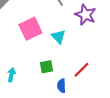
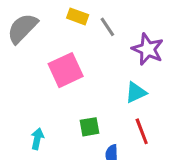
cyan triangle: (58, 37) -> (136, 92), moved, turned 49
red line: (81, 70) -> (142, 131), turned -66

